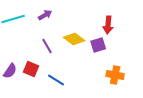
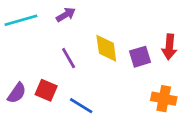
red arrow: (108, 25) -> (169, 47), moved
yellow diamond: (74, 39) -> (106, 48), turned 45

